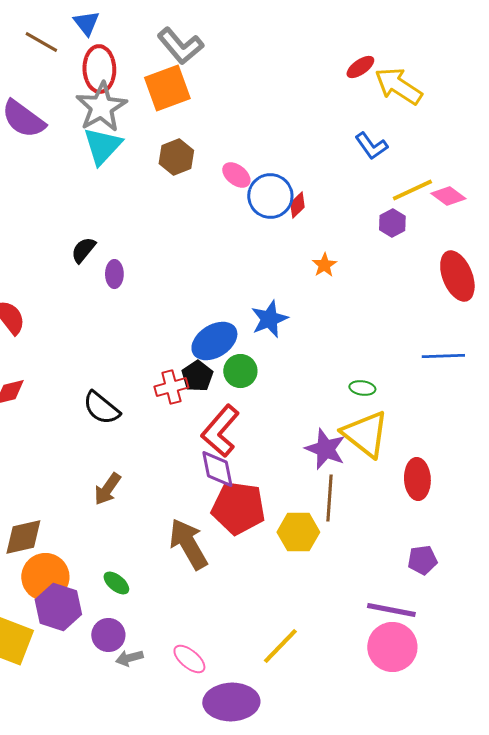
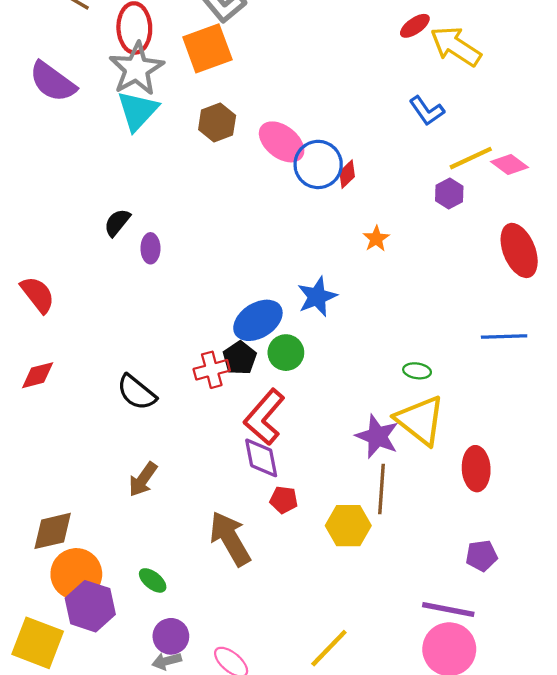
pink ellipse: (236, 175) -> (282, 142), size x1.5
red pentagon: (238, 508) -> (284, 500), size x0.5
purple circle: (108, 635) -> (171, 636), moved

